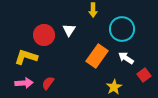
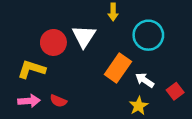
white triangle: (69, 30) -> (84, 36), size x1.5
white arrow: (126, 58) -> (145, 80), moved
red semicircle: (48, 83) -> (58, 101), turned -104

